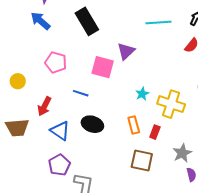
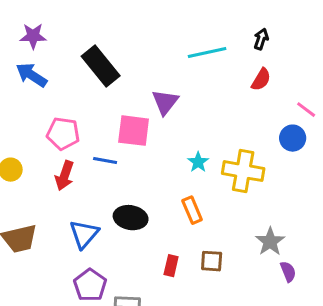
blue line: (81, 93) -> (105, 161), moved
red arrow: (44, 106) -> (65, 176), moved
blue triangle: (60, 131) -> (84, 234), turned 45
red rectangle: (155, 132) -> (171, 266), moved
brown square: (142, 160) -> (212, 261), size x0.7

